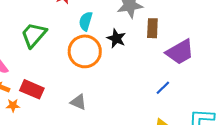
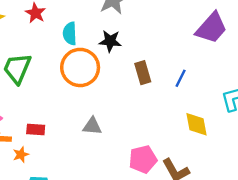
brown rectangle: (152, 28) -> (143, 73), moved
purple trapezoid: (180, 52) -> (211, 28), moved
red rectangle: (32, 89) -> (36, 130), size x0.7

